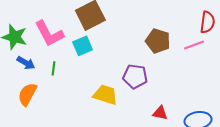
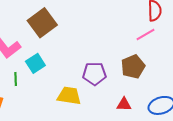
brown pentagon: (158, 41) -> (133, 67), moved, turned -30
cyan square: (83, 46) -> (35, 63), moved

